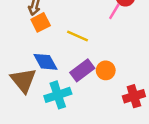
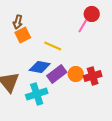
blue diamond: (45, 62) -> (40, 67), moved, turned -50
red cross: (134, 96) -> (93, 76), moved

